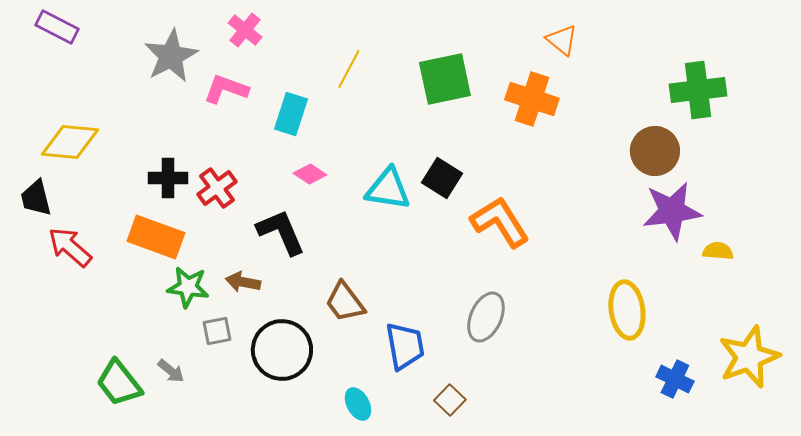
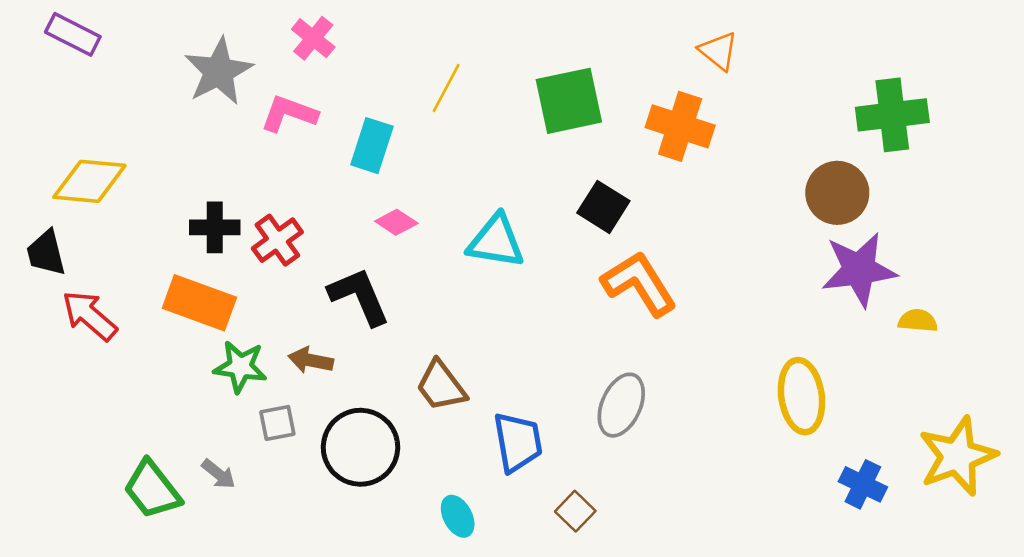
black square: (442, 178) -> (603, 207), moved

